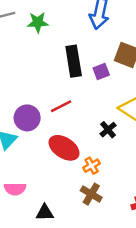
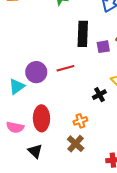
red ellipse: (64, 148) -> (41, 118), moved, turned 45
black triangle: (45, 213) -> (35, 151), turned 35

